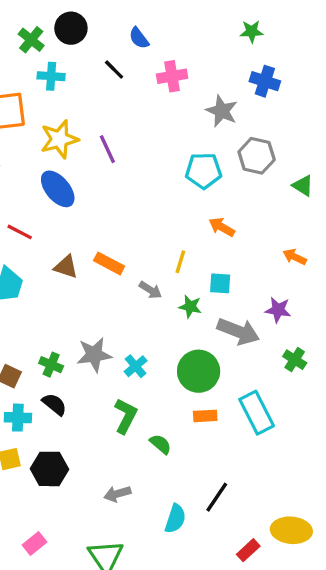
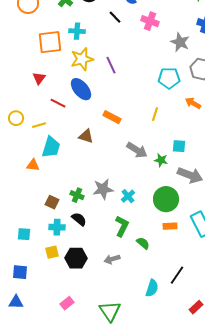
cyan cross: (51, 76) -> (77, 31), moved
pink cross: (172, 76) -> (150, 21), turned 30
orange arrow: (222, 227) -> (193, 103), moved
red line: (20, 232) -> (58, 103), moved
yellow line: (180, 262) -> (155, 114), moved
orange rectangle: (109, 263) -> (112, 117), moved
gray arrow: (150, 290) -> (137, 150), size x1.5
gray arrow: (117, 494) -> (112, 259), moved

